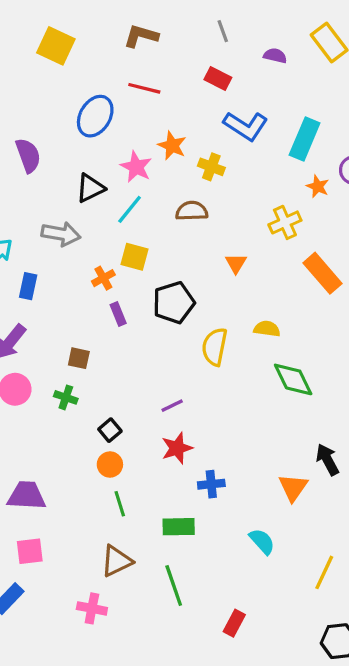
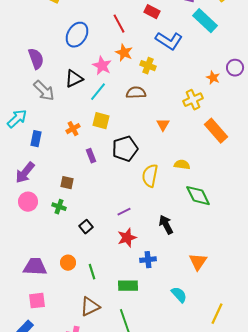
red line: (144, 88) -> (119, 24), moved, turned 48
cyan rectangle: (305, 139) -> (205, 21), moved, turned -70
gray arrow: (61, 234) -> (44, 91), moved, turned 35
orange cross: (103, 278) -> (73, 129), moved
black arrow: (327, 460) -> (166, 225), moved
orange circle: (110, 465) -> (68, 263), moved

